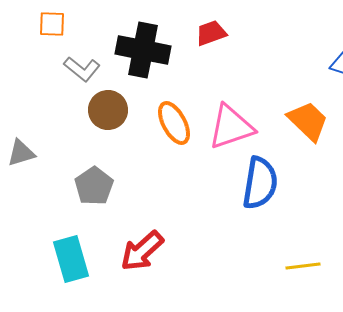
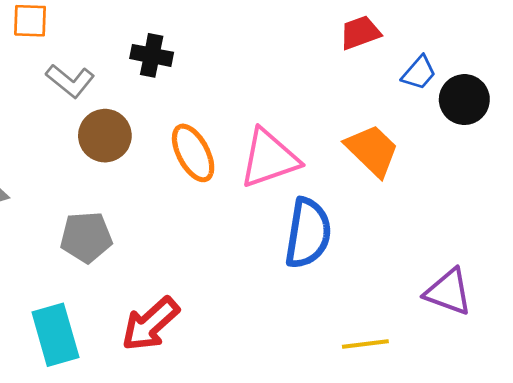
red trapezoid: (211, 33) -> (360, 33), moved
black cross: (143, 50) -> (152, 55), size x0.6
gray pentagon: (94, 186) -> (86, 237), turned 30

